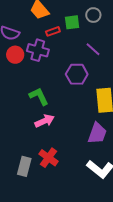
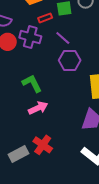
purple line: (93, 49) -> (63, 38), moved
gray rectangle: (24, 166) -> (19, 154), turned 48

